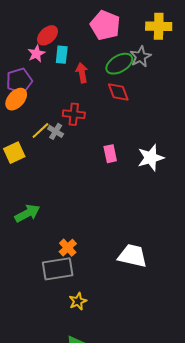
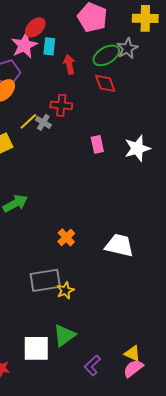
pink star: (36, 54) -> (24, 45), size x1.5
orange cross: (68, 248) -> (66, 237), moved
gray rectangle: (58, 269) -> (45, 280), moved

